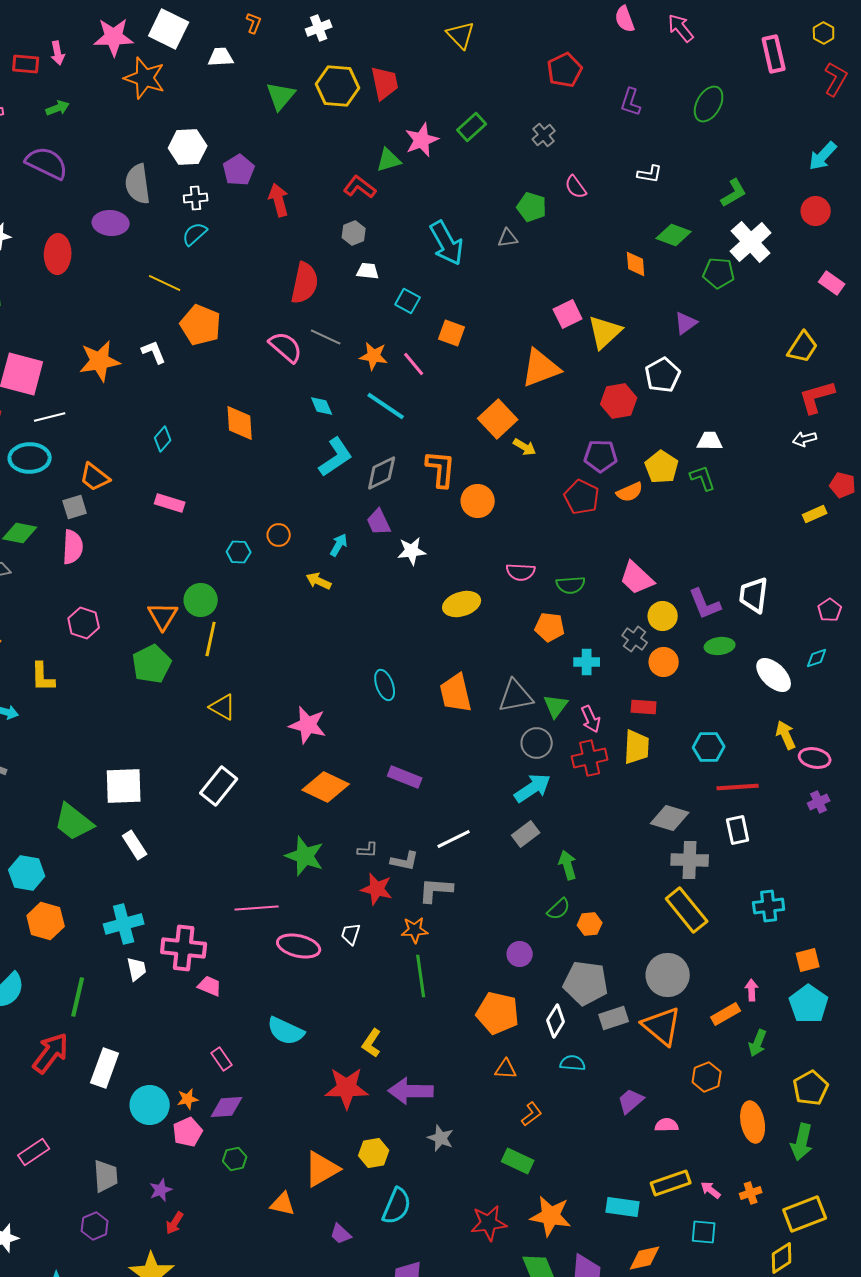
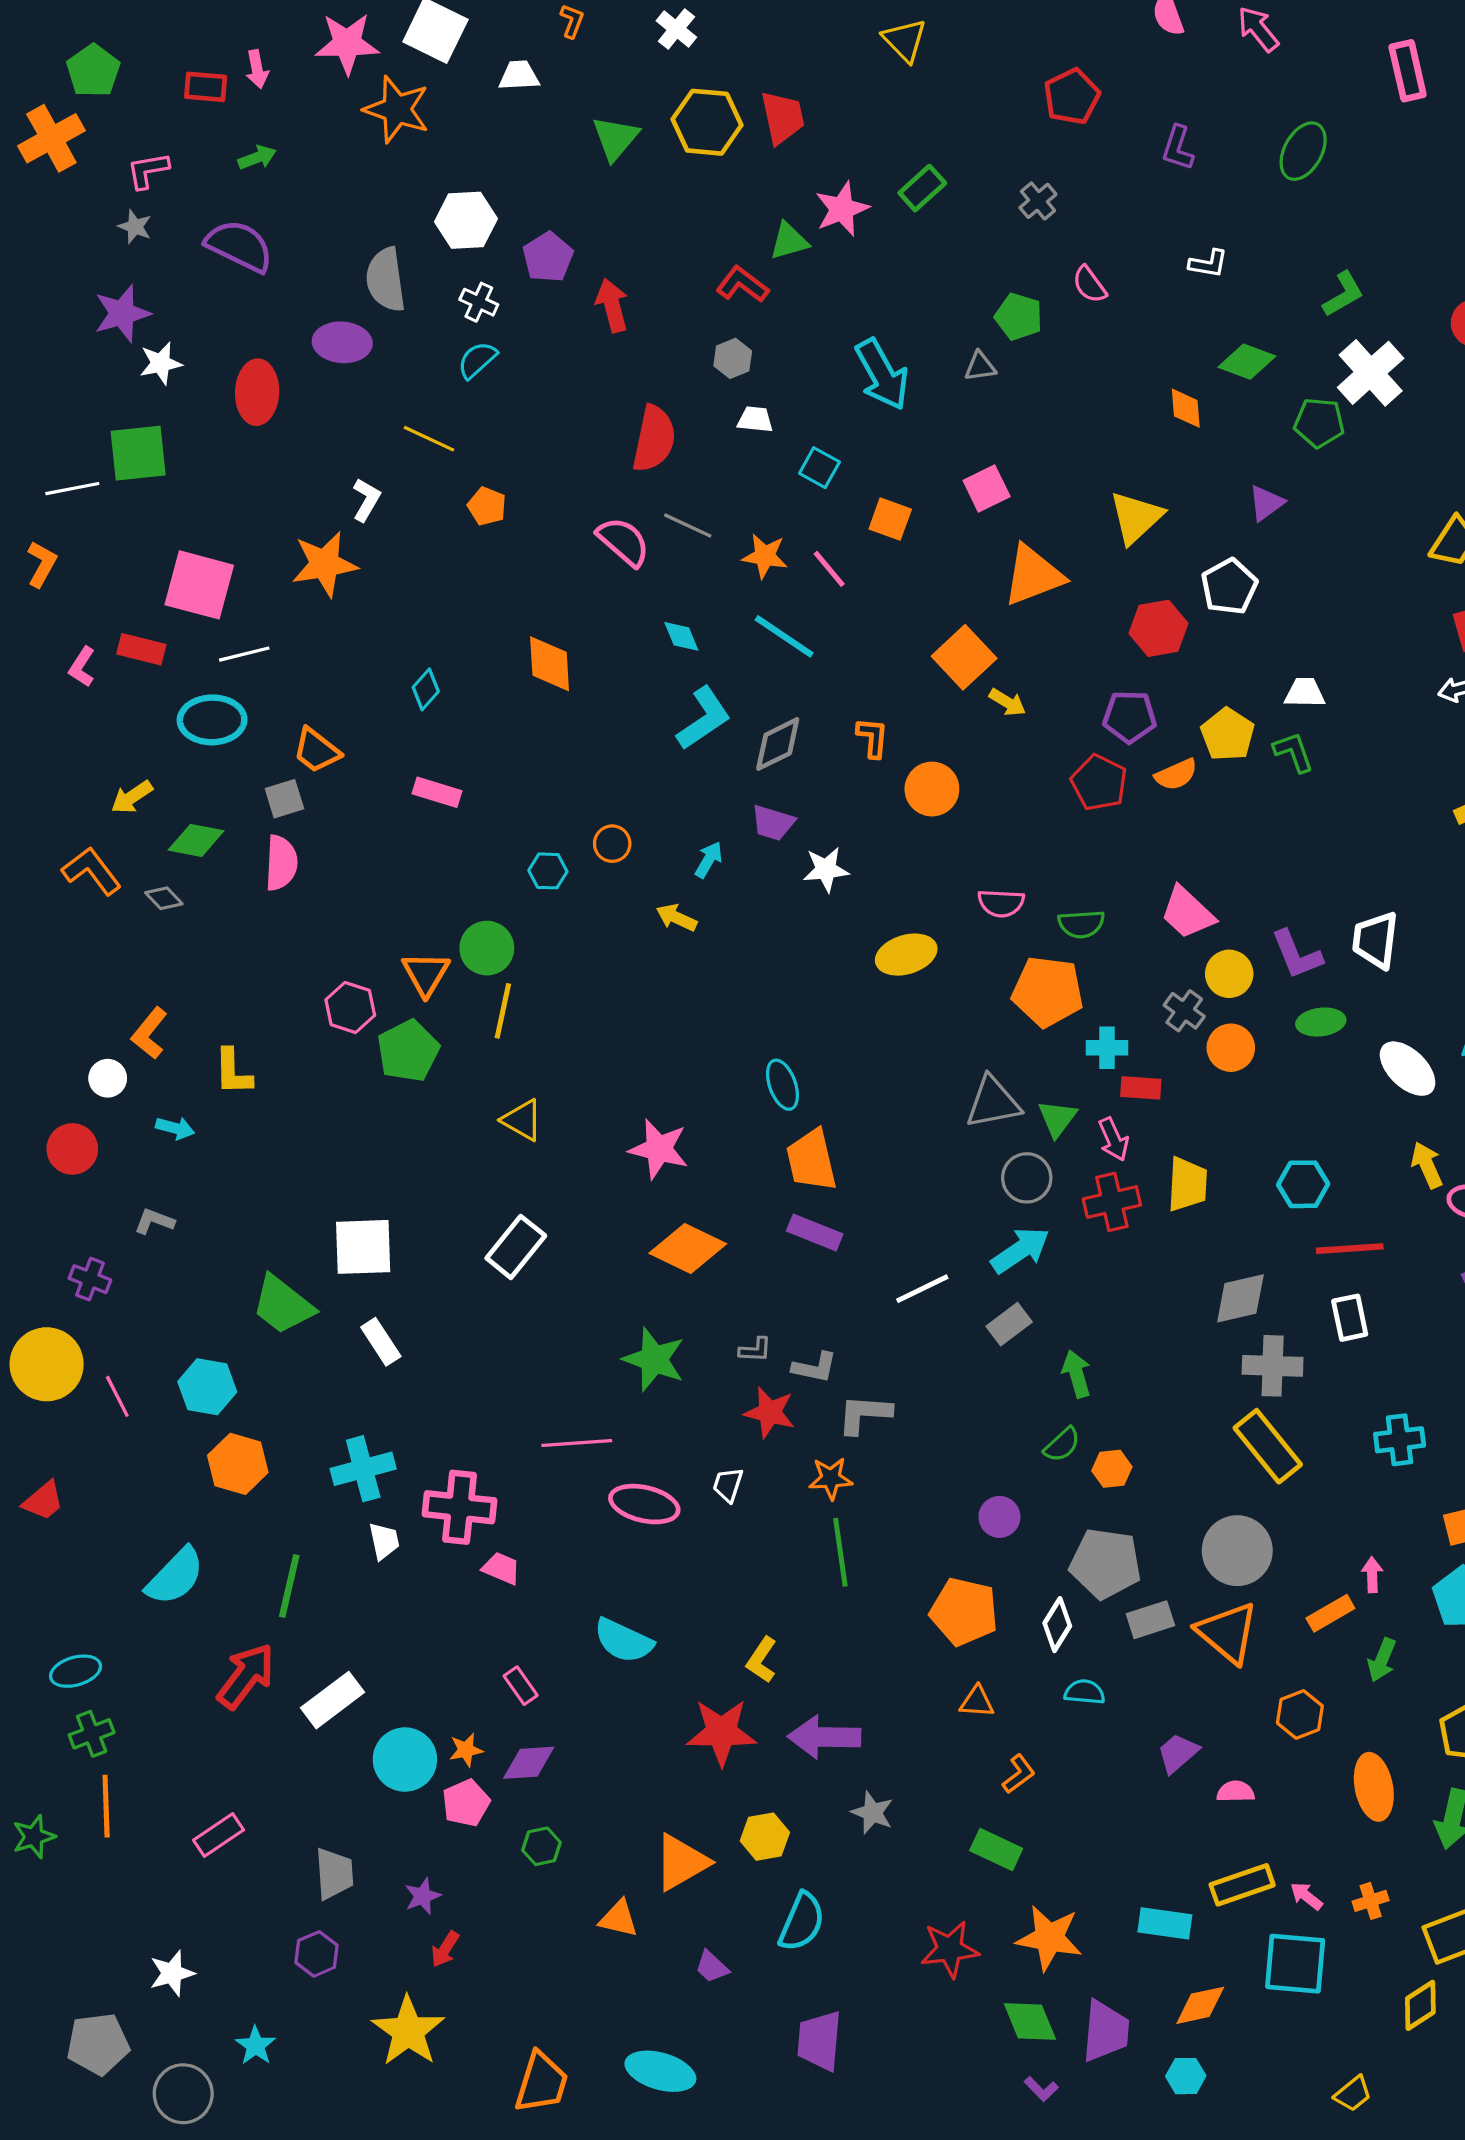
white cross: (319, 28) -> (676, 29), turned -30
white cross: (196, 198) -> (479, 302), turned 30
pink square: (568, 314) -> (987, 489), moved
orange pentagon: (201, 325) -> (487, 506), size x0.6
white L-shape: (154, 352) -> (366, 500), moved, turned 52
orange L-shape: (441, 469) -> (872, 738), size x0.7
purple trapezoid: (379, 522) -> (773, 823), turned -48
pink hexagon: (84, 623) -> (350, 1008), moved
orange pentagon: (550, 627) -> (1048, 991), size x1.5
orange trapezoid: (456, 693) -> (811, 1160), moved
red rectangle: (644, 707) -> (1141, 1088), moved
gray diamond: (670, 818) -> (1240, 1298), turned -30
white line: (454, 839) -> (922, 1289), moved
white rectangle: (105, 1068) -> (333, 1700), turned 33
cyan square: (704, 1232) -> (1295, 1964), size x1.6

